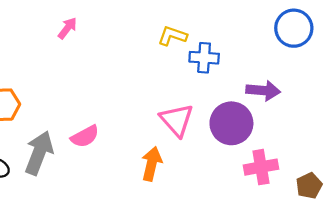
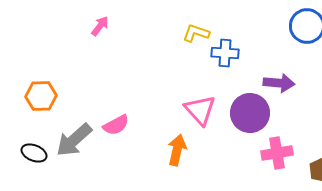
gray arrow: (39, 153) -> (74, 140), turned -153

